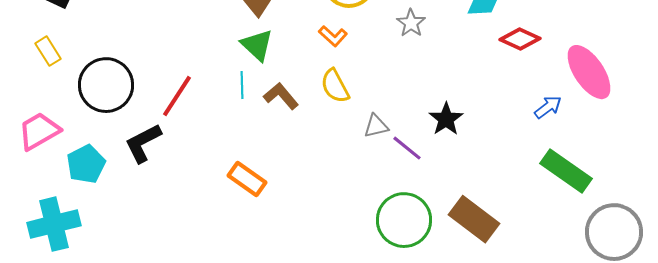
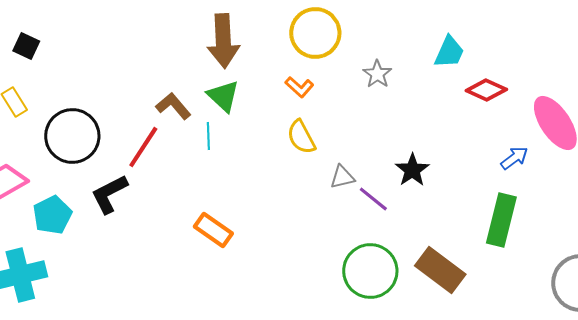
brown L-shape: (281, 96) -> (173, 106), moved
green rectangle: (566, 171) -> (501, 220), moved, turned 69

